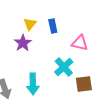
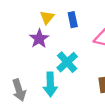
cyan cross: (64, 67) -> (67, 62), moved

